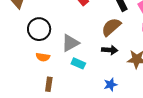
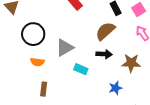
cyan rectangle: (78, 63) -> (81, 69), moved
blue star: (110, 85) -> (115, 88), moved

